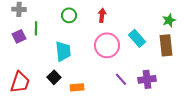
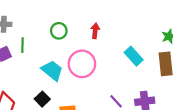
pink circle: (107, 45) -> (82, 64), moved
cyan trapezoid: (63, 51) -> (52, 70), turned -45

